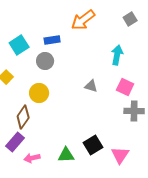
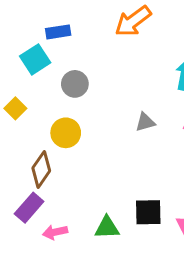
blue rectangle: (52, 40) -> (58, 32), moved
gray triangle: (91, 86) -> (145, 122), turned -32
black square: (93, 145) -> (148, 212), turned 30

